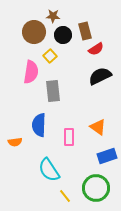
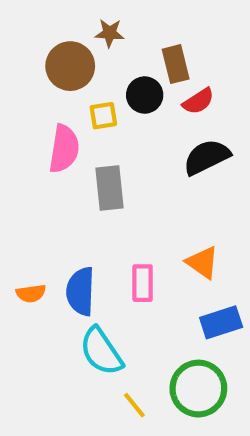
black circle: (63, 35) -> (145, 95), moved
yellow square: (50, 56) -> (103, 116), turned 32
blue semicircle: (39, 125) -> (81, 291), moved

